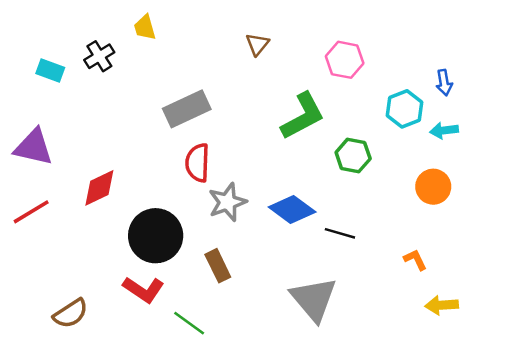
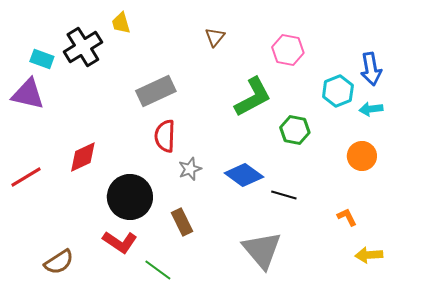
black cross: (99, 56) -> (83, 47), size x1.5
blue arrow: (444, 83) -> (371, 69), size x1.5
purple triangle: (34, 147) -> (28, 94), moved
gray star: (227, 202) -> (190, 169), size x0.7

